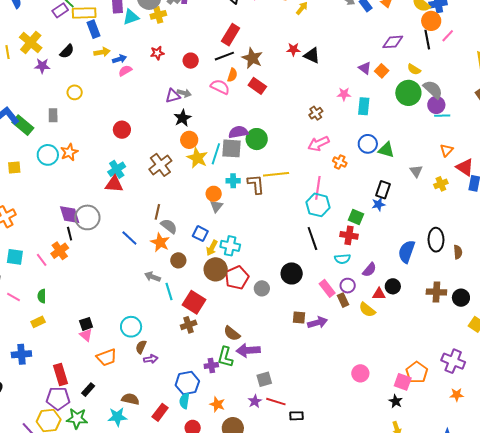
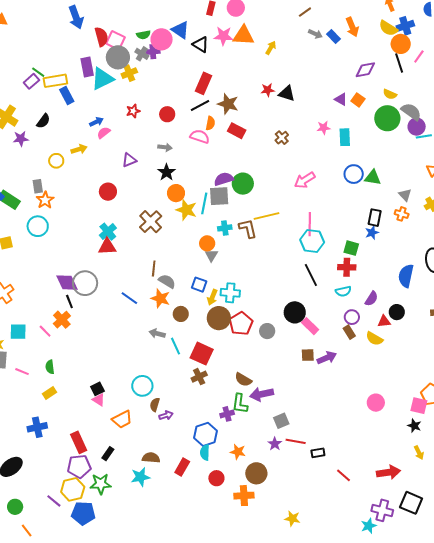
cyan triangle: (131, 17) -> (102, 79), size x1.4
yellow arrow: (102, 52) -> (79, 149), moved
purple triangle: (173, 96) -> (129, 160), moved
brown cross: (316, 113) -> (282, 138), moved
orange star: (69, 152) -> (45, 200), moved
orange cross: (340, 162) -> (402, 214), moved
pink rectangle: (327, 288) -> (310, 326), moved

